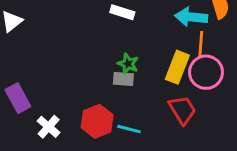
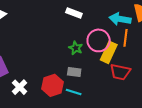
pink circle: (206, 72) -> (99, 40), moved
gray rectangle: (123, 79) -> (74, 72), moved
red trapezoid: (182, 110) -> (120, 72), moved, turned 130

